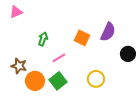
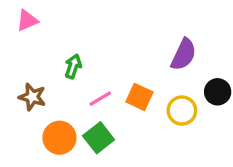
orange square: (82, 38) -> (139, 97), moved
brown star: (19, 66) -> (32, 97), moved
yellow circle: (96, 79) -> (182, 111), moved

